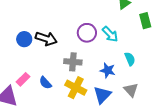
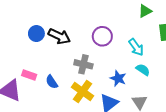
cyan arrow: (110, 34) -> (136, 47), moved
cyan semicircle: (130, 59) -> (143, 70), turned -40
pink rectangle: (23, 79) -> (29, 75), turned 56

